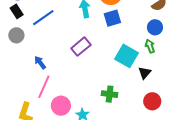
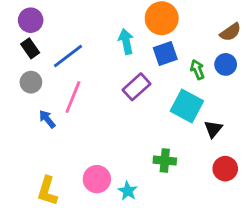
green arrow: (150, 46) -> (197, 70), moved
purple rectangle: (81, 47) -> (137, 87), moved
blue arrow: (40, 63) -> (47, 119), moved
pink line: (44, 87) -> (73, 97), moved

